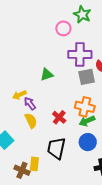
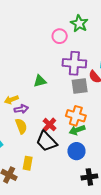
purple arrow: (30, 104) -> (21, 109), turned 112
black trapezoid: (56, 148) -> (46, 141), moved, turned -60
yellow rectangle: (34, 164) -> (28, 163), moved

